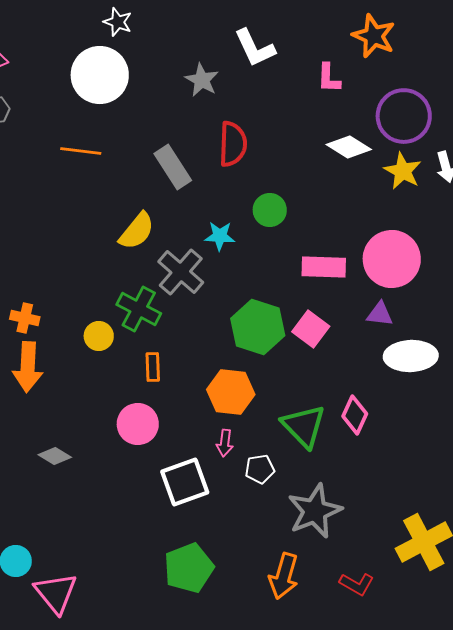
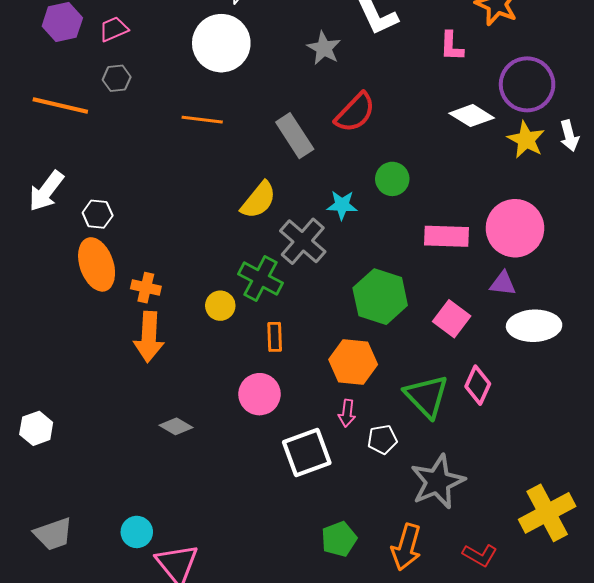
red semicircle: (233, 144) -> (355, 113), turned 42
pink square: (311, 329) -> (452, 319), moved
green pentagon: (189, 568) -> (339, 539), moved, size x0.7

